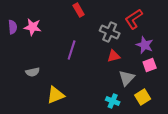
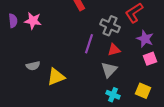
purple line: (72, 50) -> (89, 44), moved
gray triangle: (127, 78) -> (109, 70), moved
yellow triangle: (56, 95) -> (56, 77), moved
yellow square: (143, 97) -> (143, 91), turned -35

